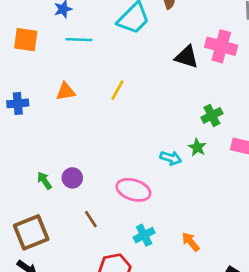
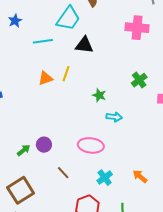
cyan line: (79, 40) -> (43, 41), moved
black triangle: (187, 57) -> (84, 45), moved
orange triangle: (66, 91) -> (45, 78), moved
green star: (197, 147) -> (99, 95), moved
green arrow: (44, 181) -> (24, 150), turned 96

